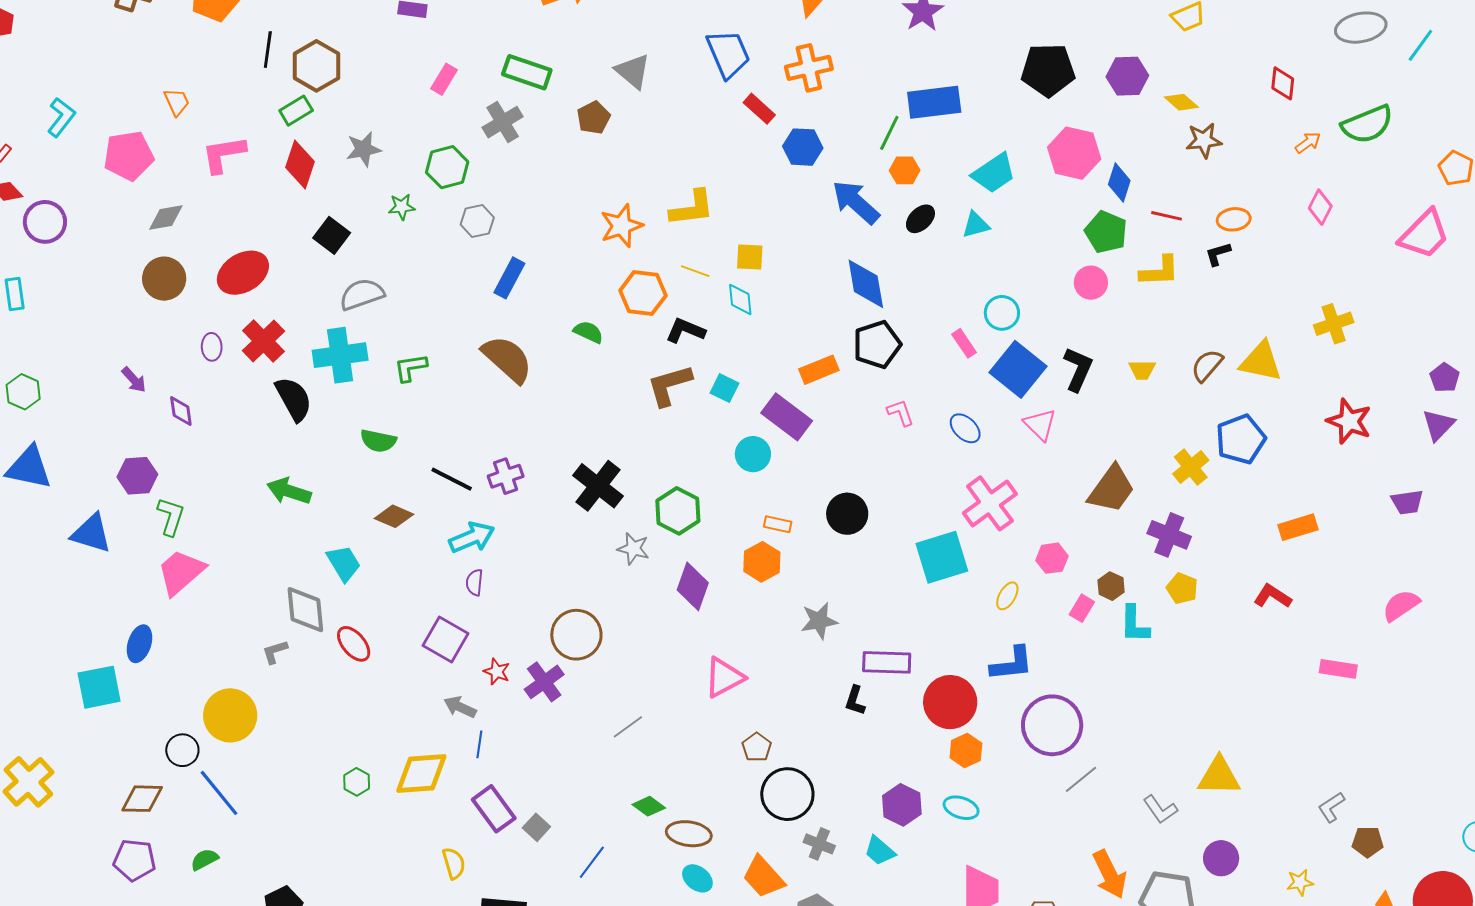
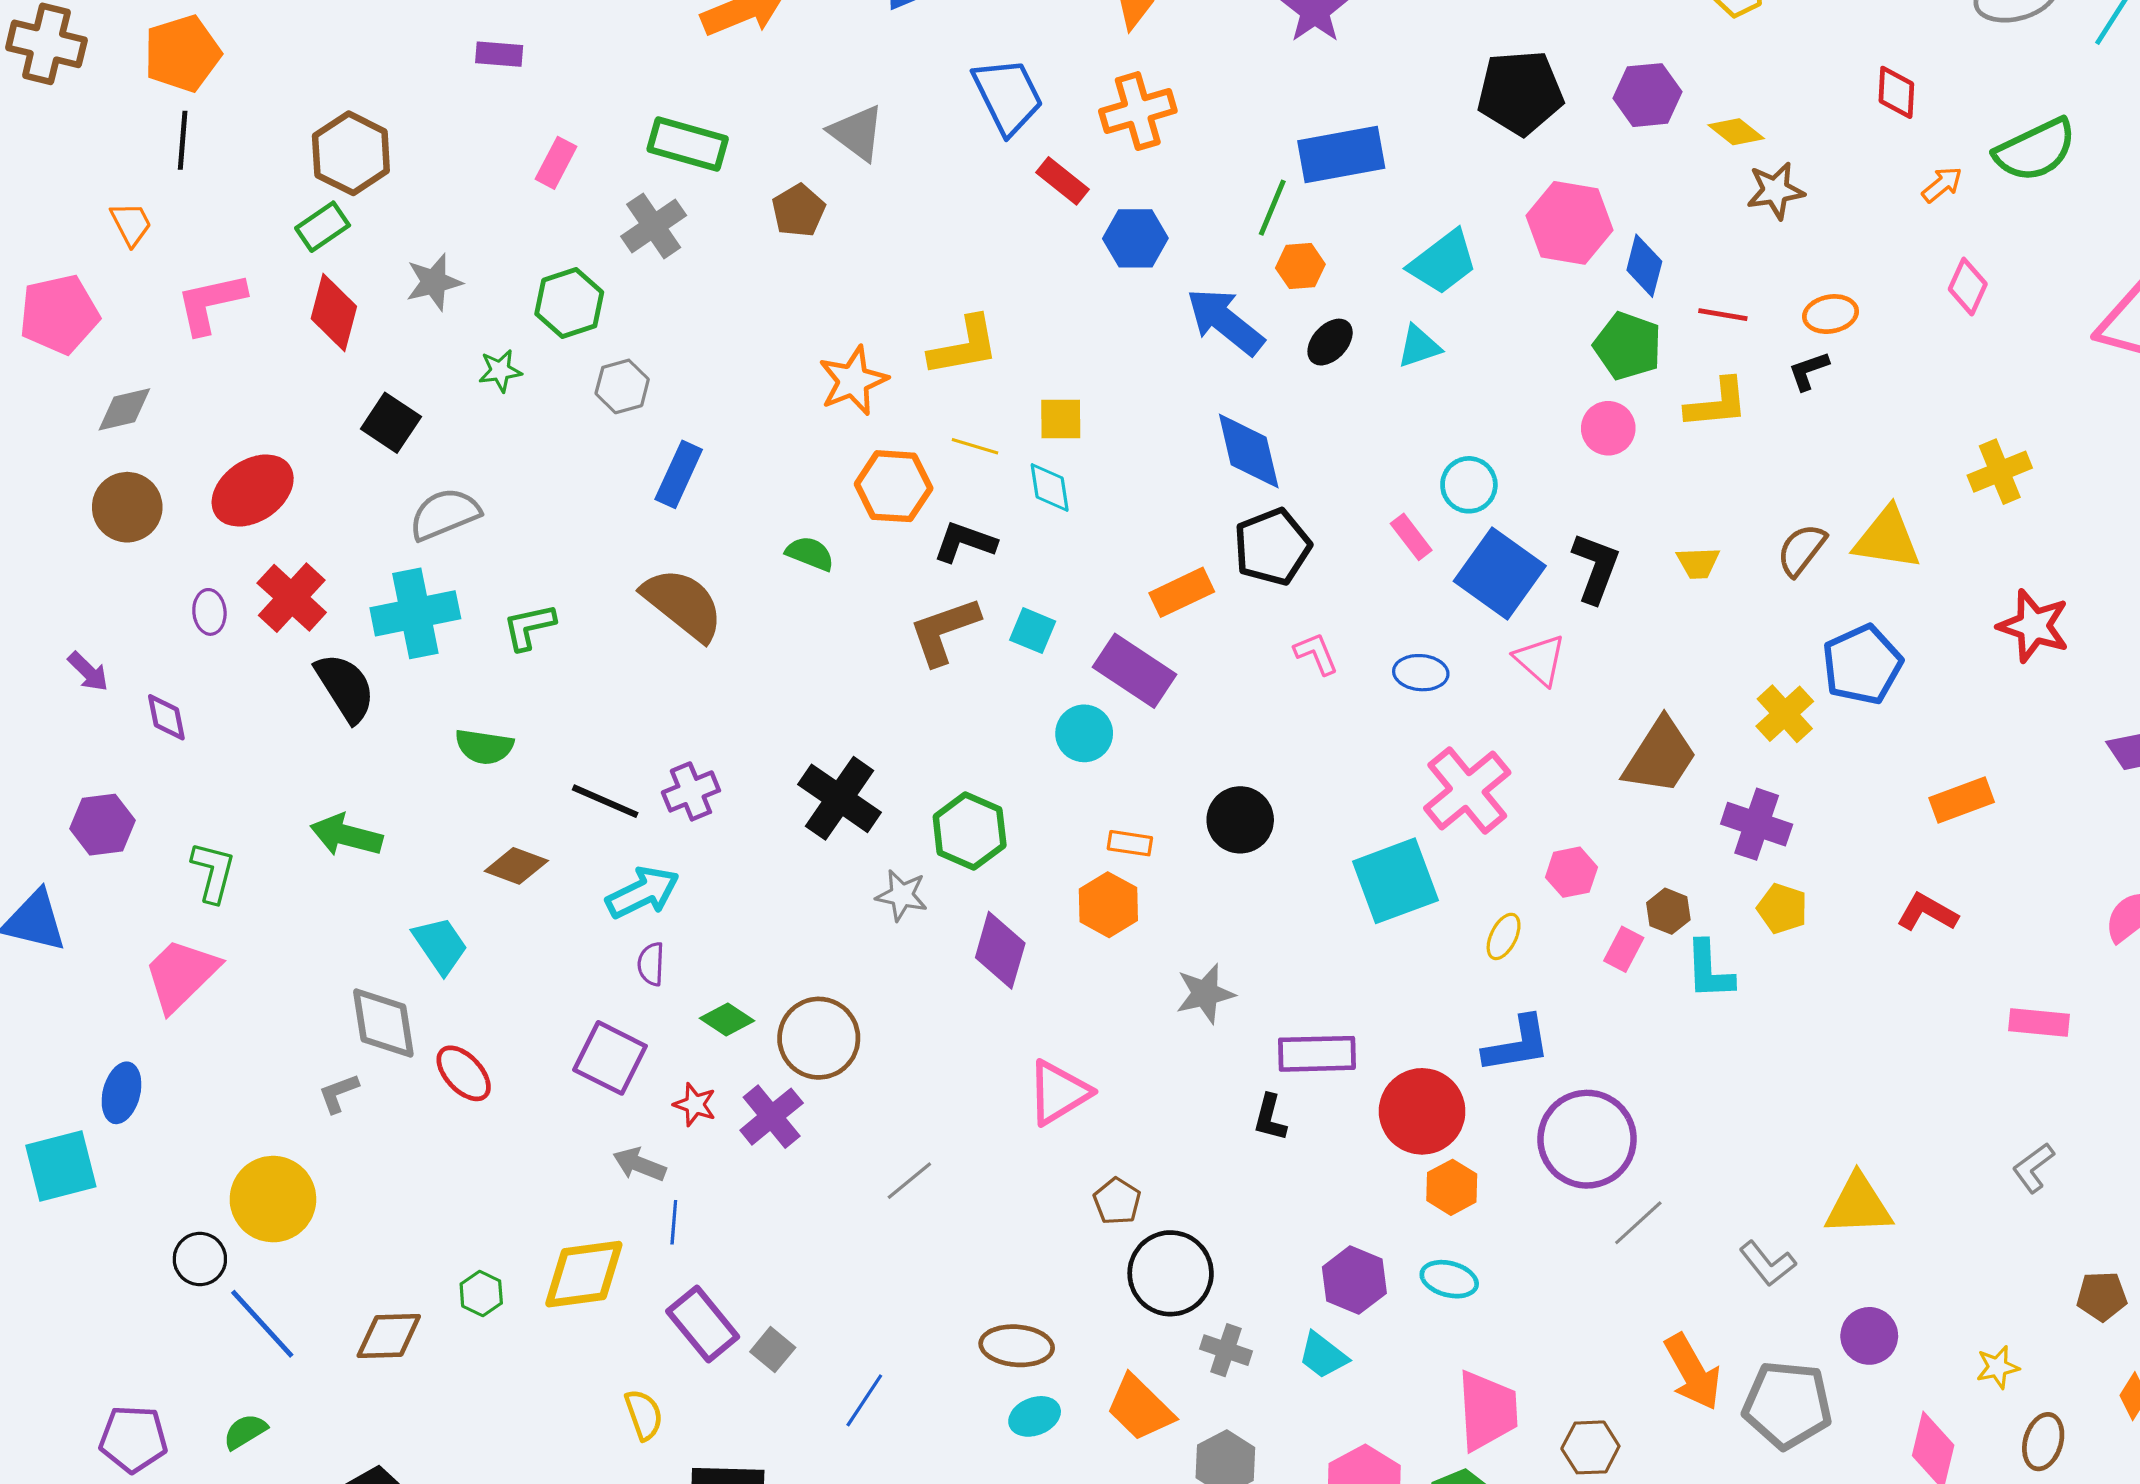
black line: (268, 50) -> (183, 140), moved
blue ellipse: (965, 428) -> (1421, 673), turned -36
green L-shape: (171, 516) -> (213, 872), moved
brown diamond: (142, 799) -> (389, 1336), moved
green diamond: (649, 806) -> (727, 1020), moved
gray L-shape: (1331, 807) -> (2033, 1168), moved
cyan ellipse: (697, 878) -> (1035, 1416), turned -56

